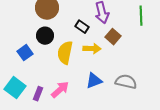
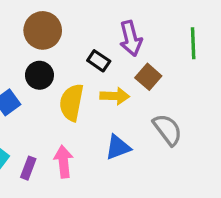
gray semicircle: (126, 82) -> (168, 130), moved, turned 40
pink arrow: (60, 90) -> (63, 162), turned -54

